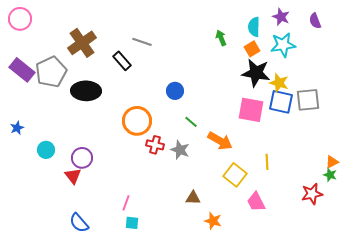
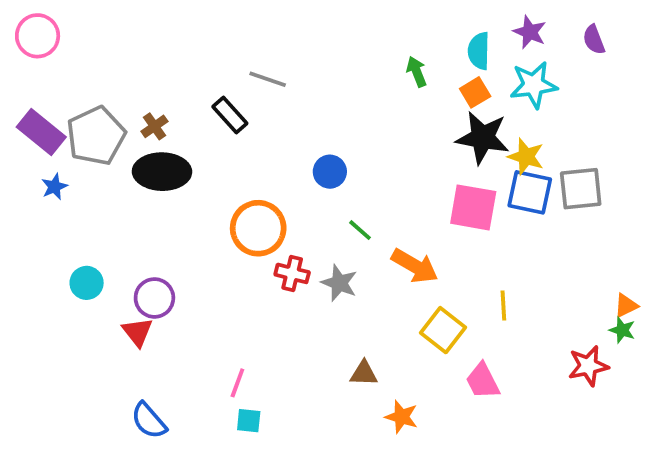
brown cross: (82, 43) -> (154, 126), moved, size x0.5
blue star: (17, 128) -> (54, 187), moved

